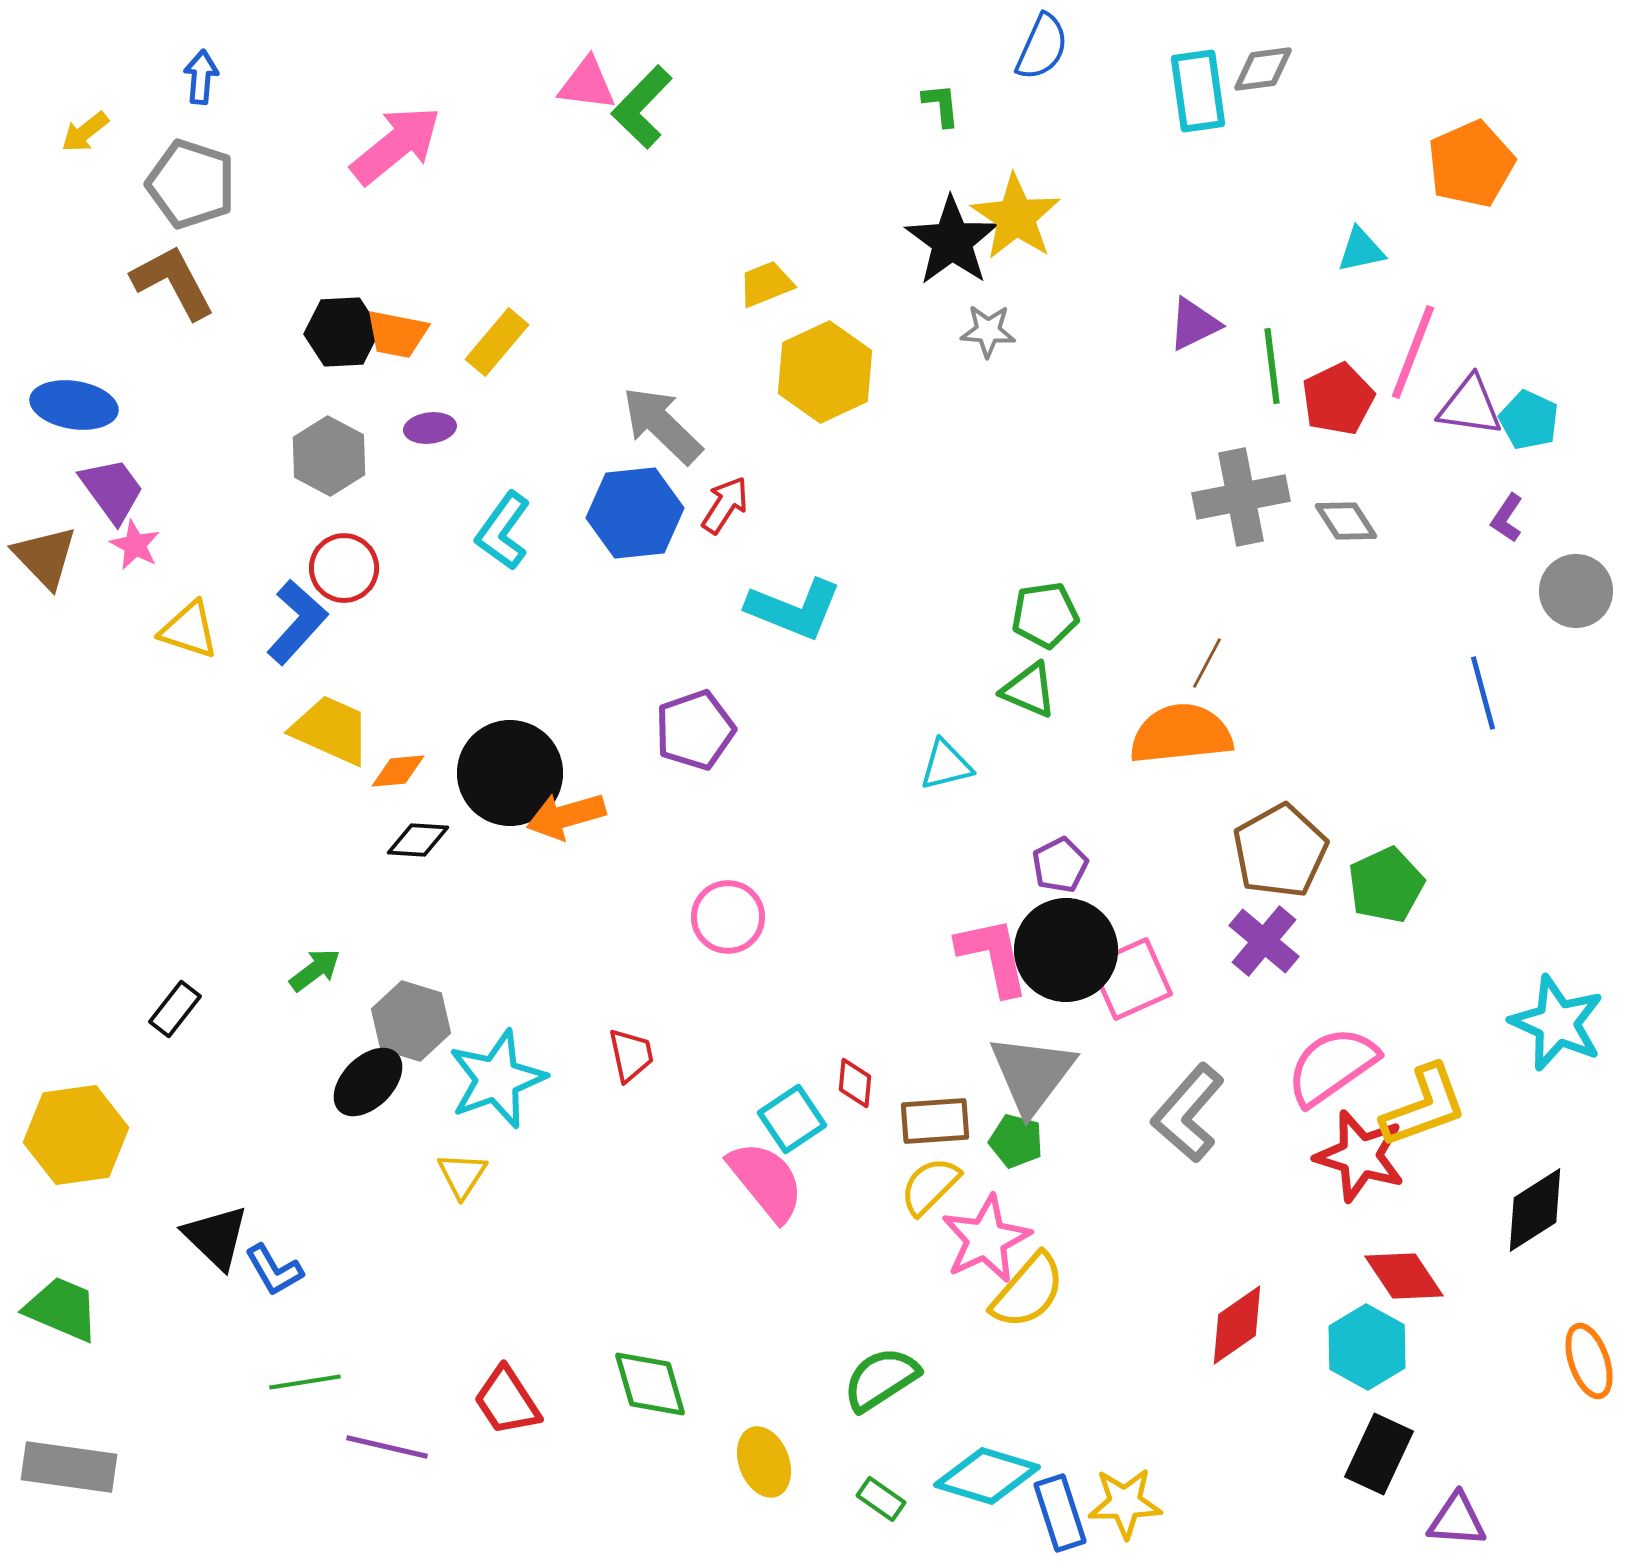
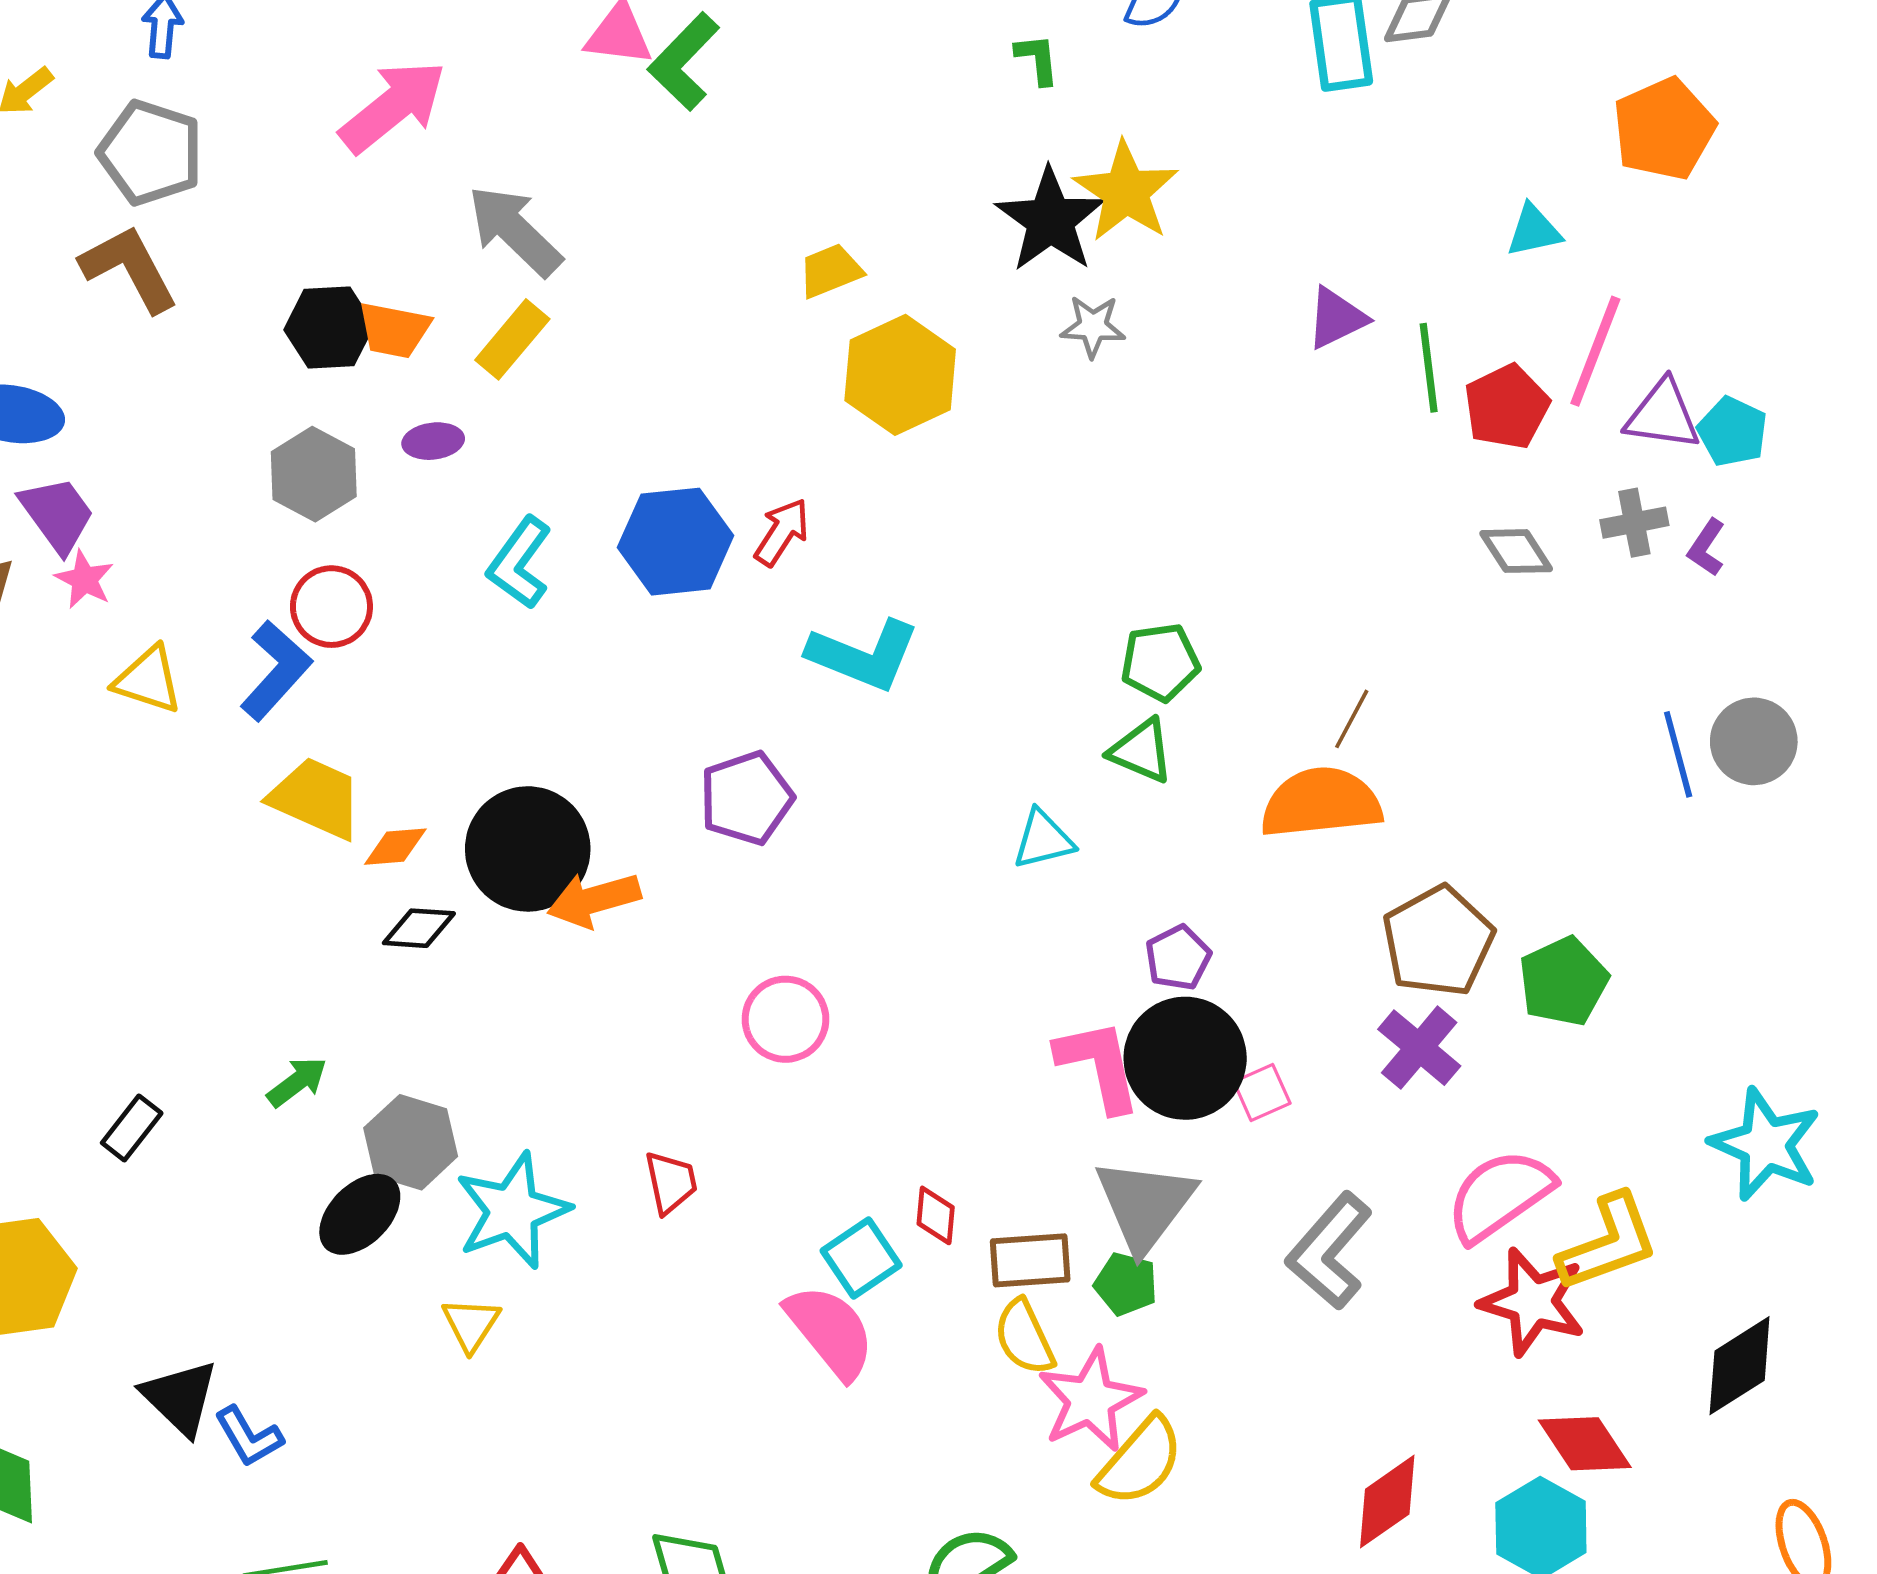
gray arrow: (662, 425) -> (515, 231), moved
gray cross: (1241, 497) -> (1634, 523), moved, size x0.6
gray circle: (1576, 591) -> (1754, 741), moved
pink square: (1131, 979) -> (1262, 1093), size x0.6
yellow semicircle: (930, 1186) -> (1024, 1337), turned -70

